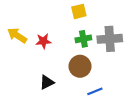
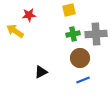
red star: (43, 41) -> (29, 15), moved
brown circle: (80, 66) -> (80, 58), moved

